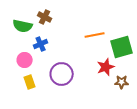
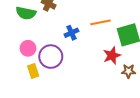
blue cross: (41, 44) -> (71, 33), moved
purple circle: (62, 74) -> (51, 57), moved

